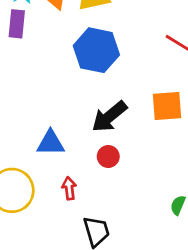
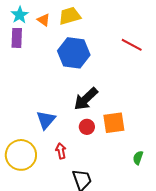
orange square: (167, 106) -> (114, 123), moved
blue triangle: (51, 143) -> (46, 120), turned -45

